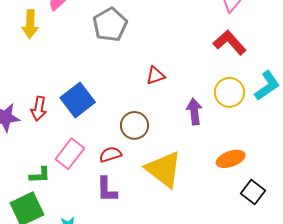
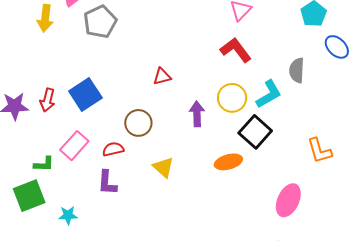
gray pentagon: (110, 25) -> (100, 22), moved
yellow triangle: (164, 169) -> (163, 167), size x0.6
black square: (253, 192) -> (255, 132), moved, size x1.4

